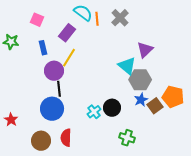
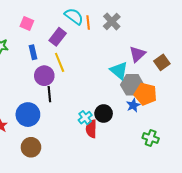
yellow line: (69, 58) -> (60, 62), turned -54
orange pentagon: (173, 97) -> (145, 94), moved
brown square: (155, 106) -> (162, 62), moved
blue circle: (52, 109) -> (28, 115), moved
red semicircle: (66, 138) -> (91, 129), moved
green cross: (127, 138) -> (151, 138), moved

